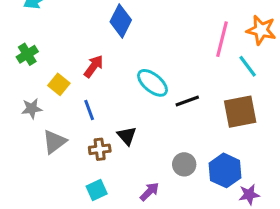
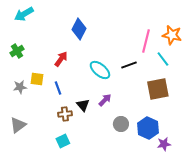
yellow square: (59, 84) -> (37, 79), moved, turned -32
black line: (187, 101) -> (129, 65), moved
gray triangle: (54, 142) -> (18, 125), moved
purple arrow: (149, 192) -> (105, 100), moved

